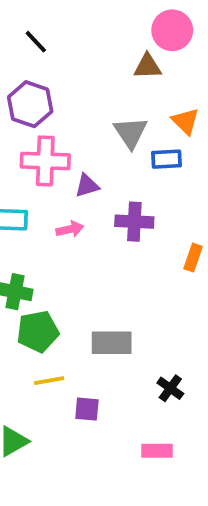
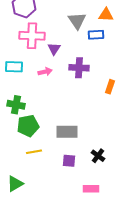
orange triangle: (185, 121) -> (106, 15), turned -42
purple triangle: (87, 186) -> (54, 49), turned -40
purple square: (87, 409) -> (69, 161), moved

